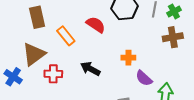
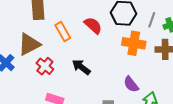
orange cross: (128, 58) -> (134, 43), moved, size x1.6
red cross: (53, 74) -> (45, 66), turned 30

